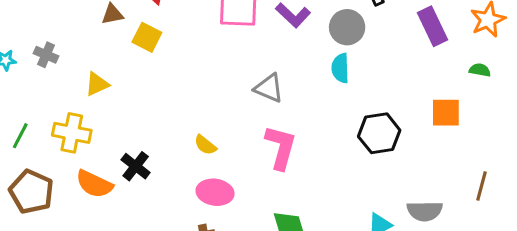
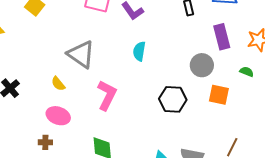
gray circle: (347, 27) -> (202, 65), moved
cyan semicircle: (340, 68) -> (139, 51), moved
gray triangle: (269, 88) -> (81, 54), moved, size x1.4

